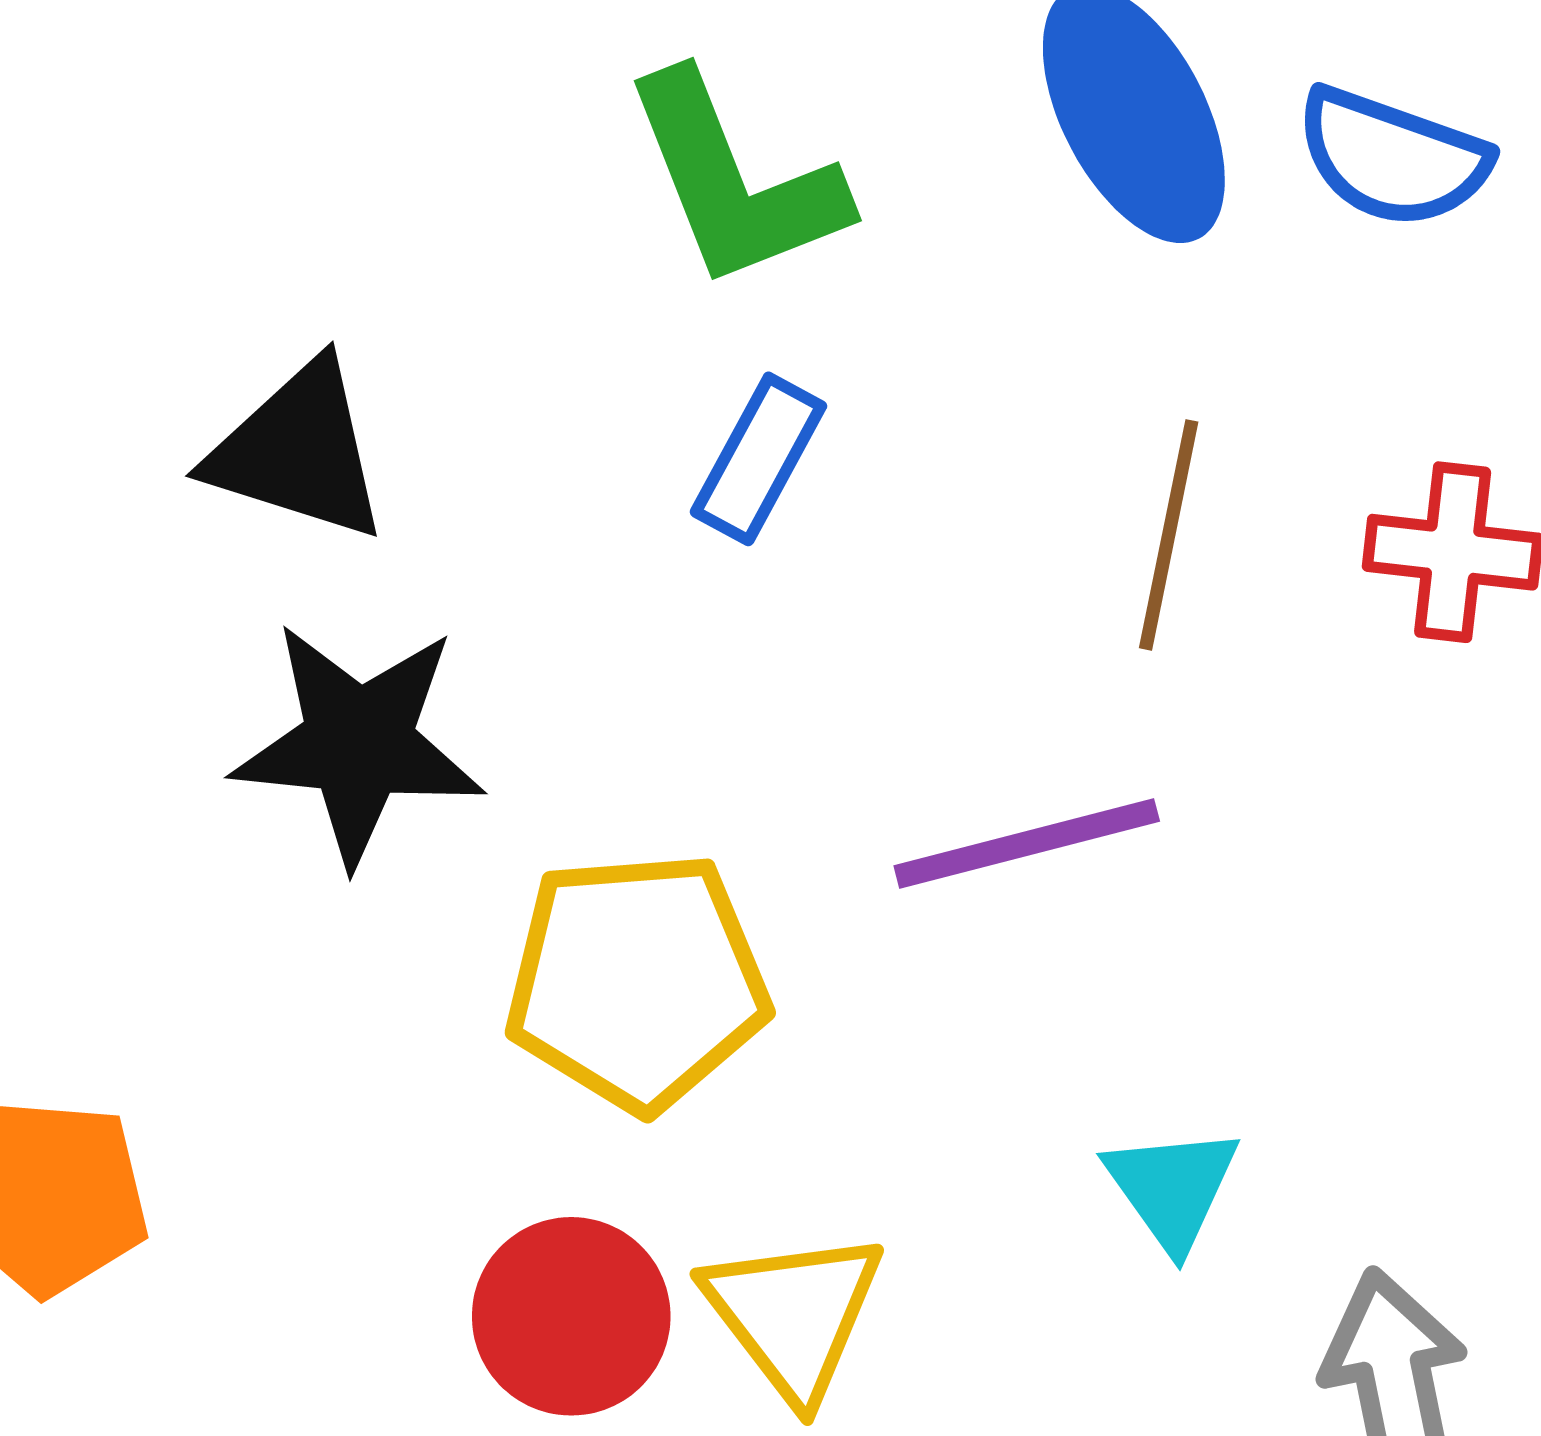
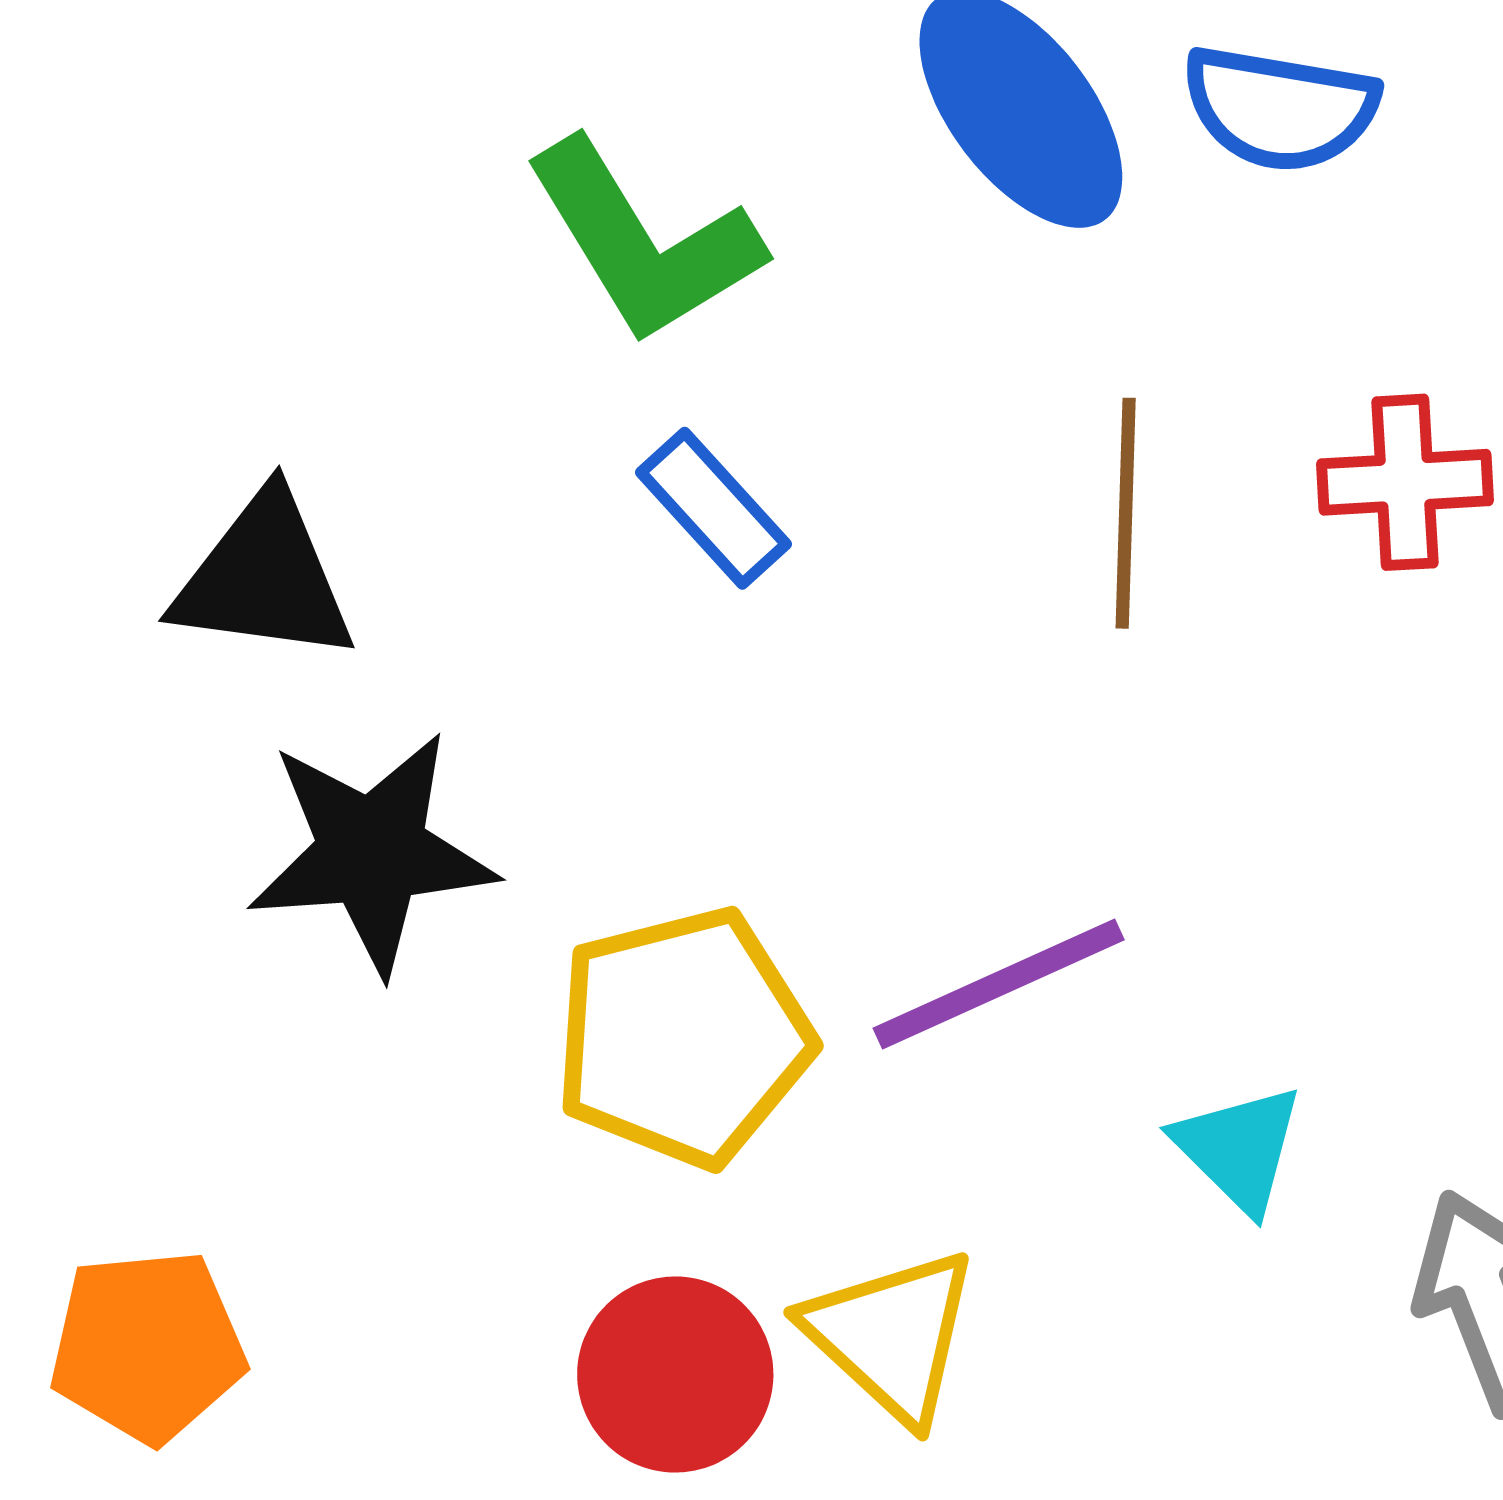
blue rectangle: (758, 459) -> (713, 508), turned -61
purple line: (1027, 844) -> (999, 984), moved

